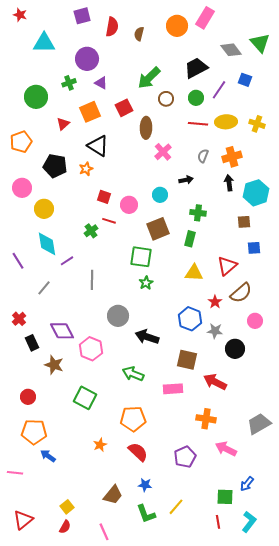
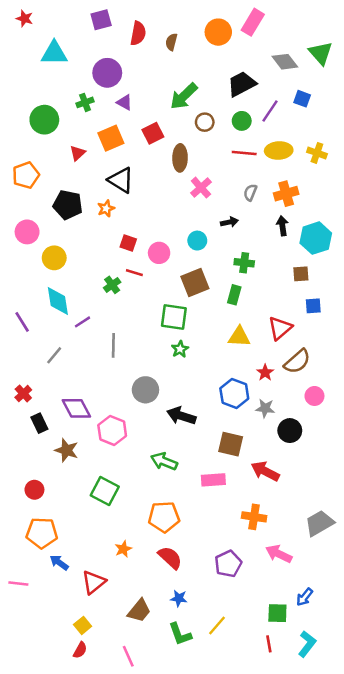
red triangle: (23, 520) -> (94, 582), moved

